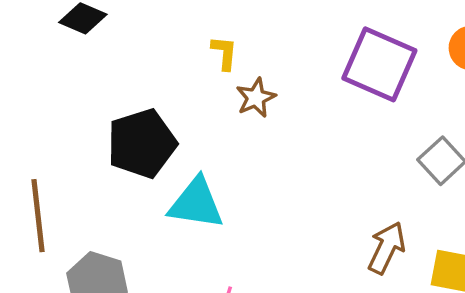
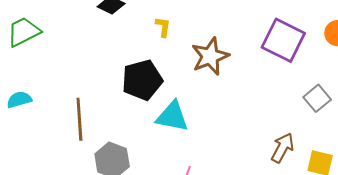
yellow L-shape: (224, 53) -> (163, 27), moved
brown star: (256, 98) -> (210, 56), size x1.6

